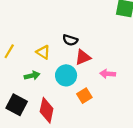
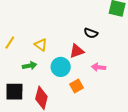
black semicircle: (70, 40) -> (91, 33), moved
black square: (17, 105) -> (14, 92), turned -30

